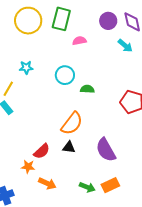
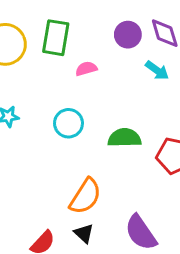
green semicircle: (87, 89) -> (124, 138), moved, size x1.5
black triangle: (69, 147) -> (84, 233), turned 40

